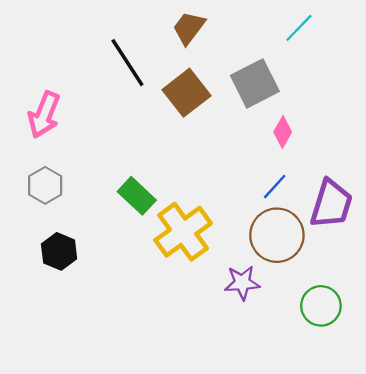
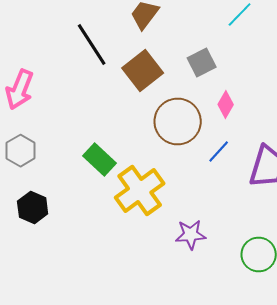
gray square: (255, 83) -> (202, 62), size x0.7
brown circle: (277, 235) -> (178, 122), moved

